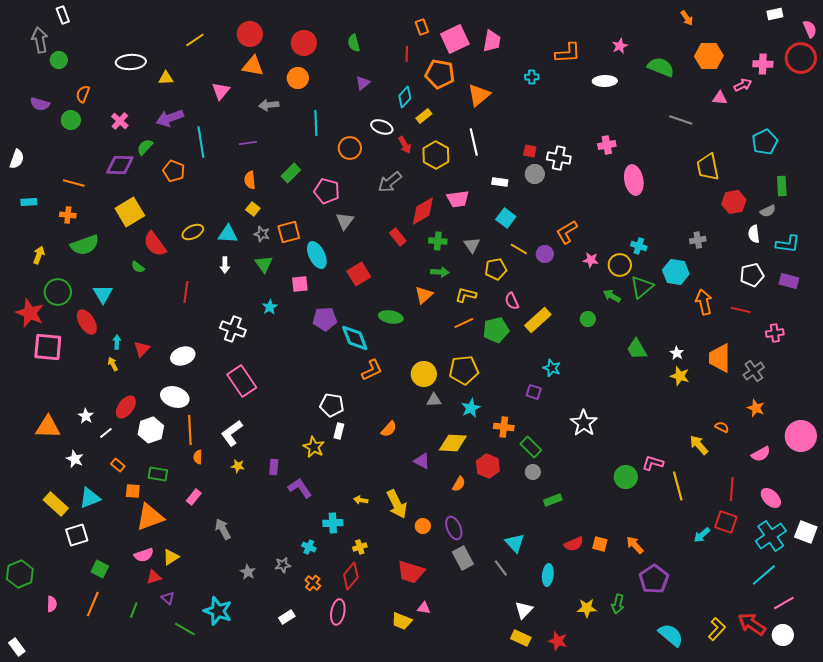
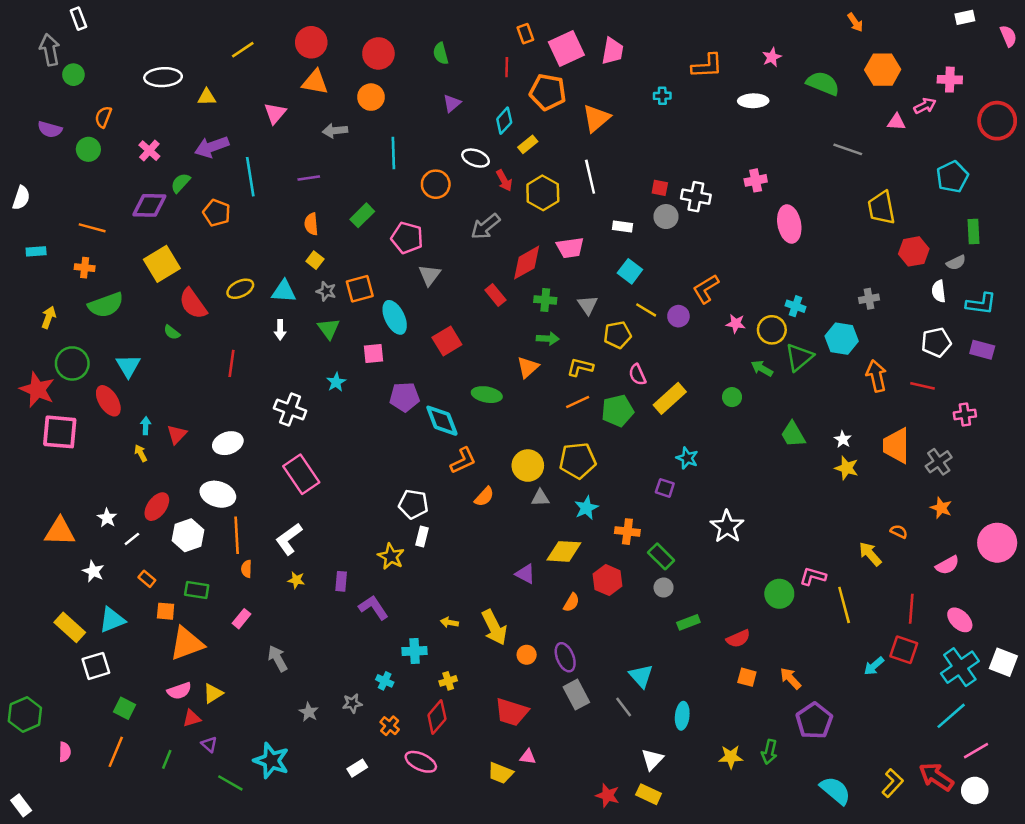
red circle: (801, 58) -> (997, 121), moved
orange semicircle: (389, 429) -> (484, 497), moved
red semicircle: (574, 544) -> (738, 639), moved
pink ellipse: (338, 612) -> (421, 762), turned -75
red star: (558, 641) -> (608, 795), moved

